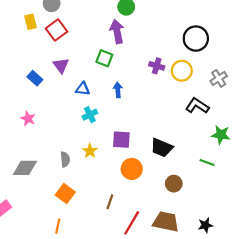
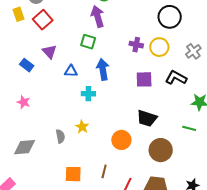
blue arrow: (118, 90) -> (103, 69), size x1.5
cyan cross: (90, 115) -> (88, 94), moved, turned 32
purple square: (121, 140) -> (144, 79), moved
brown circle: (174, 184) -> (161, 150), size x1.5
orange square: (65, 193) -> (73, 174), moved, turned -30

